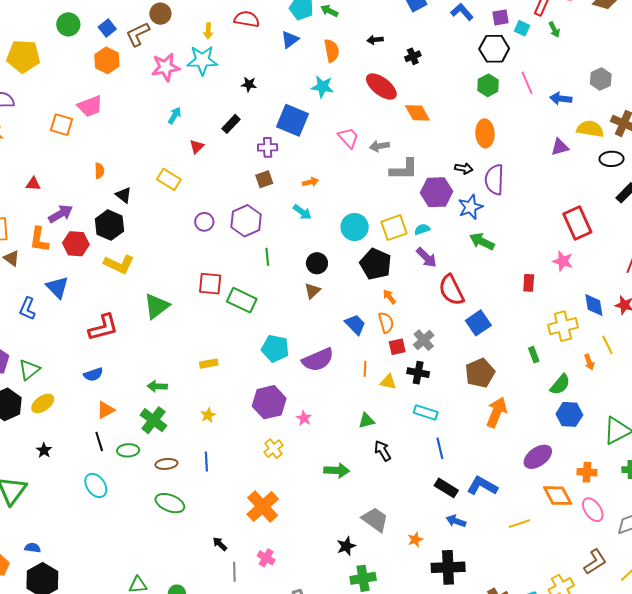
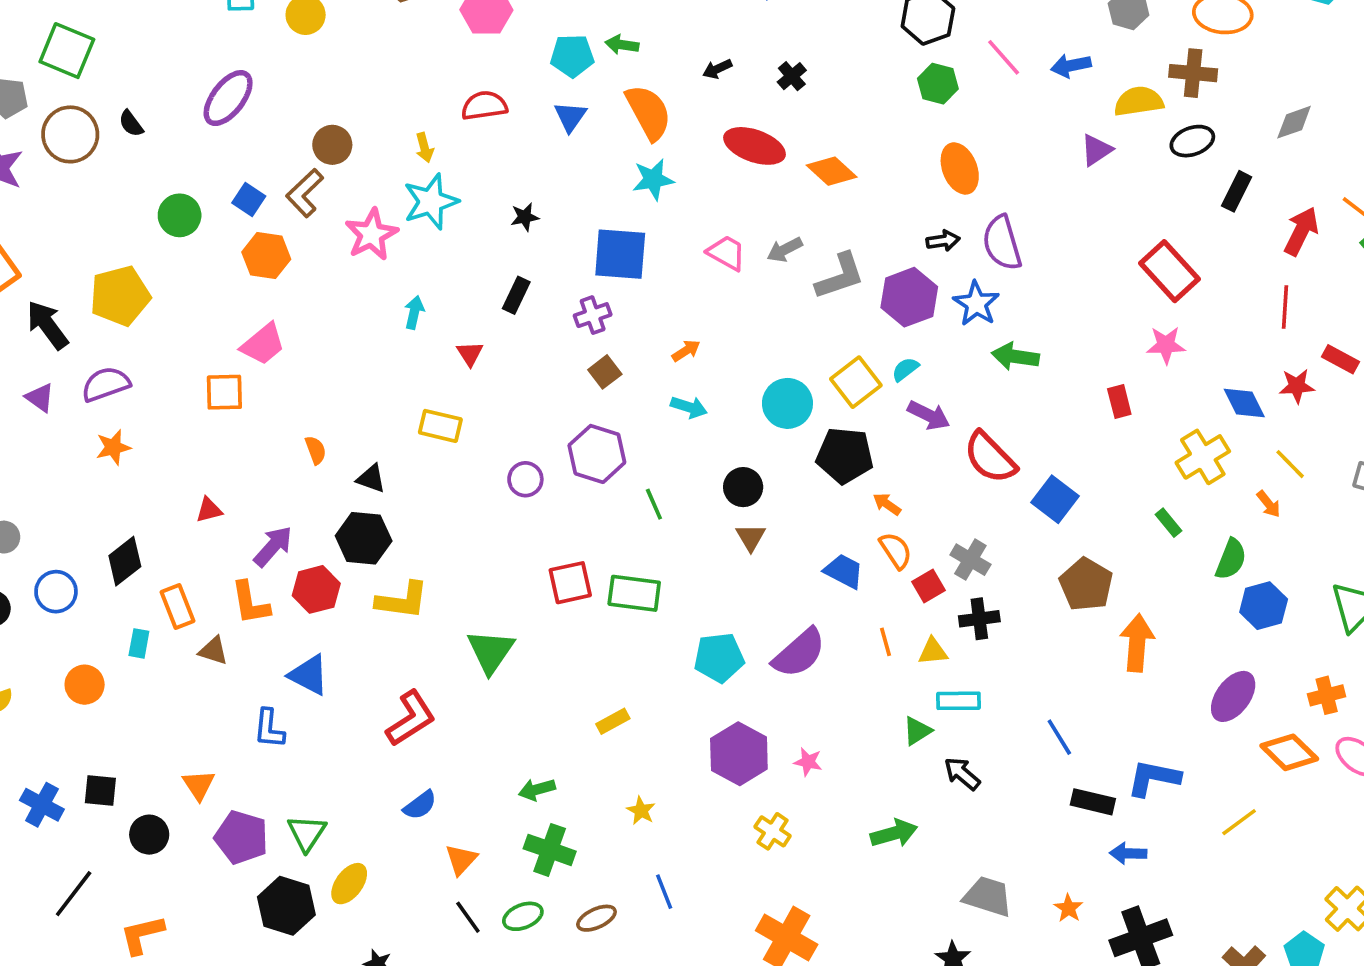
orange semicircle: (332, 51) -> (649, 112), size x1.4
cyan rectangle: (426, 412) -> (959, 701), moved

